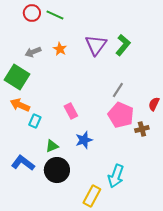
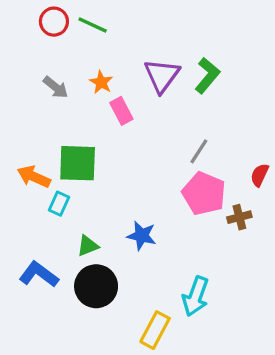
gray arrow: (33, 52) -> (56, 87), turned -119
green square: (17, 77) -> (78, 163), moved, turned -30
pink rectangle: (71, 111) -> (121, 111), moved
blue star: (84, 140) -> (142, 236), turned 30

